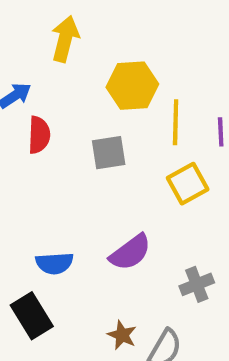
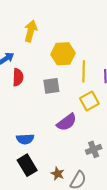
purple semicircle: (130, 252) -> (67, 122), moved
black rectangle: (32, 316) -> (27, 165), moved

